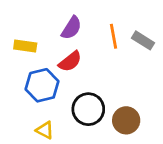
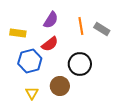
black circle: (88, 109) -> (80, 64), moved
brown circle: (126, 120) -> (60, 86), moved
yellow triangle: (45, 130) -> (32, 93), turned 32

